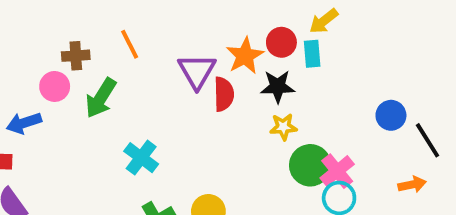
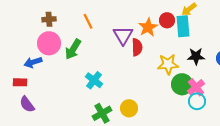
cyan rectangle: (312, 54) -> (183, 26), size x1.5
brown cross: (76, 56) -> (49, 19), moved
pink circle: (55, 86) -> (49, 43), size x1.5
black star: (278, 86) -> (196, 56), moved
yellow star: (283, 127) -> (168, 64), size x1.5

